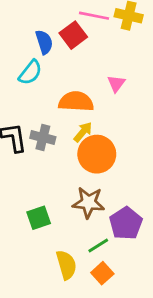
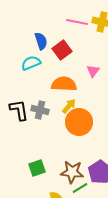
red square: (73, 35) -> (62, 50), moved
cyan semicircle: (30, 72) -> (31, 63), turned -150
brown star: (88, 203) -> (72, 172), moved

